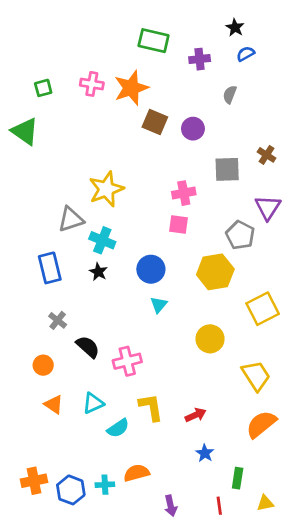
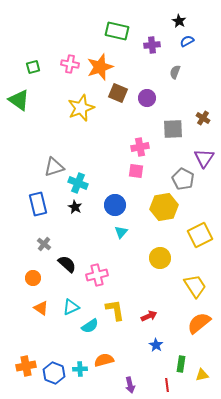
yellow star: (106, 189) -> (81, 108), moved
yellow triangle: (265, 503) -> (202, 375), moved

